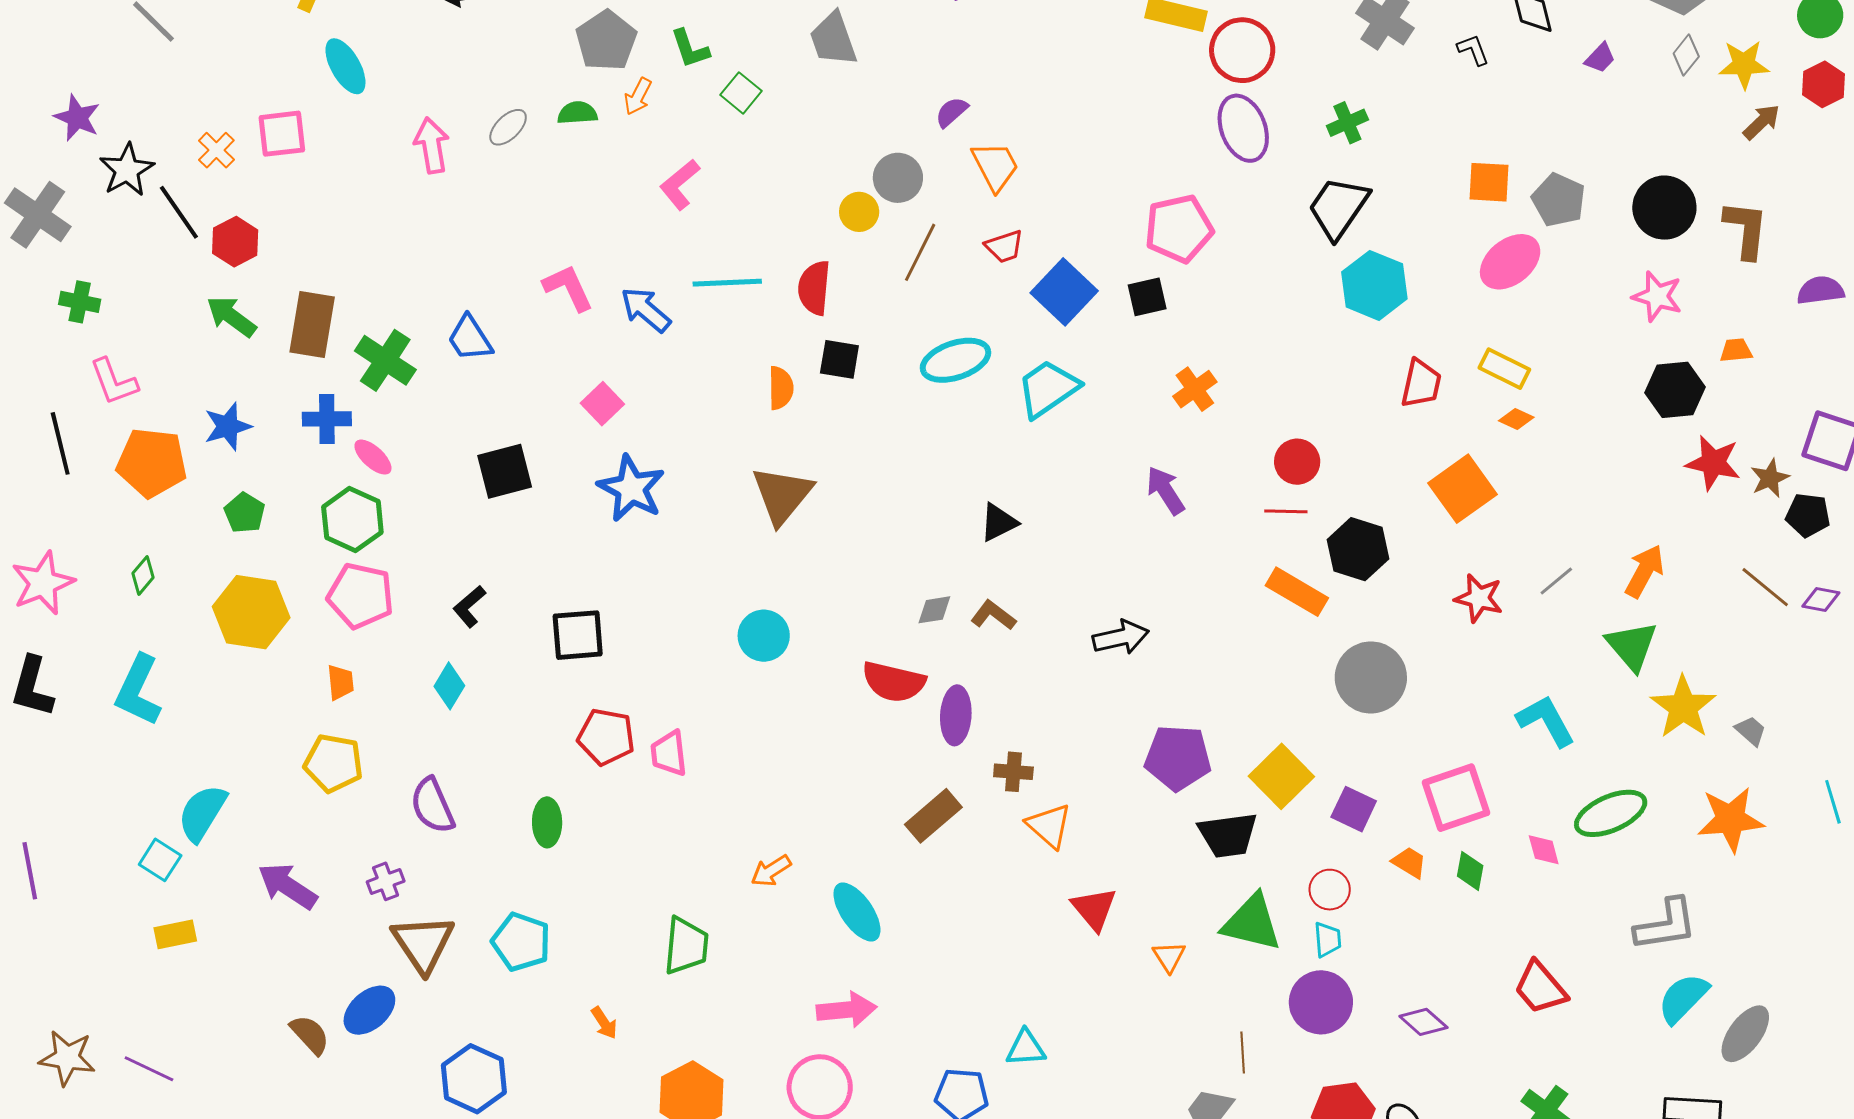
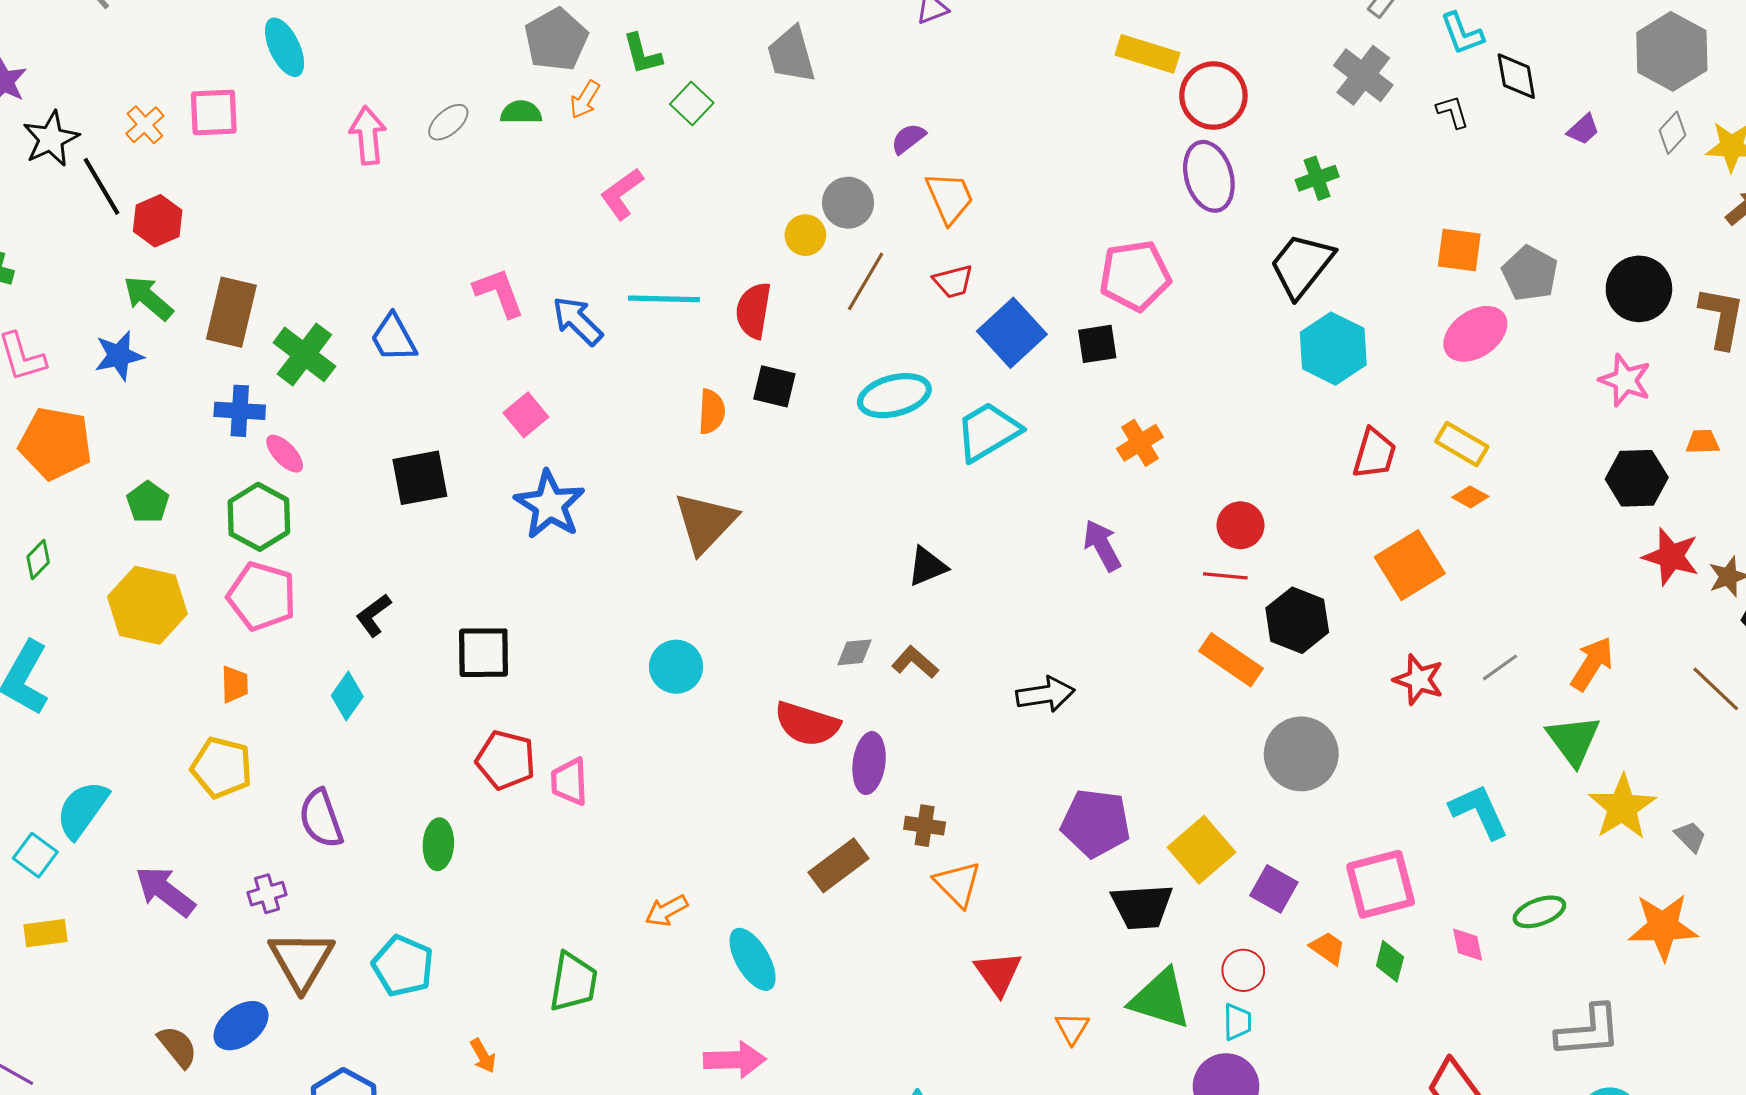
blue star: (228, 426) -> (119, 356), moved
green ellipse: (1611, 813) -> (1539, 912), size x0.7

